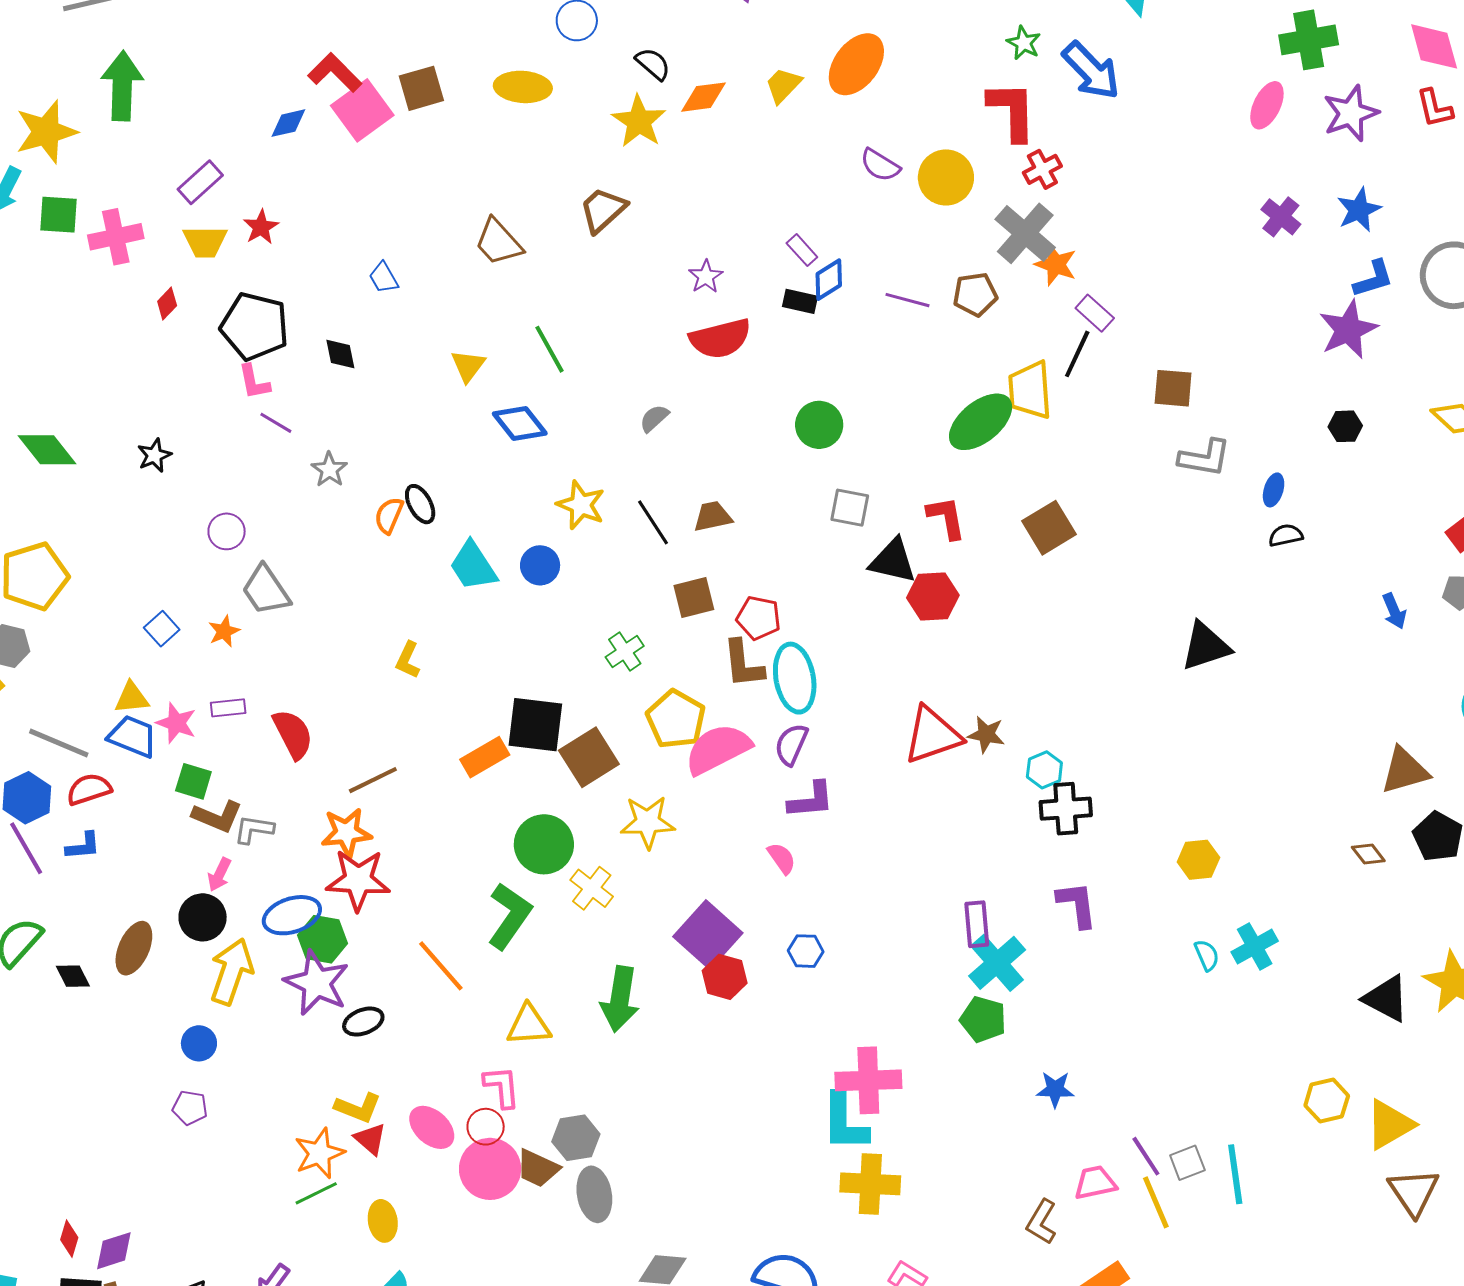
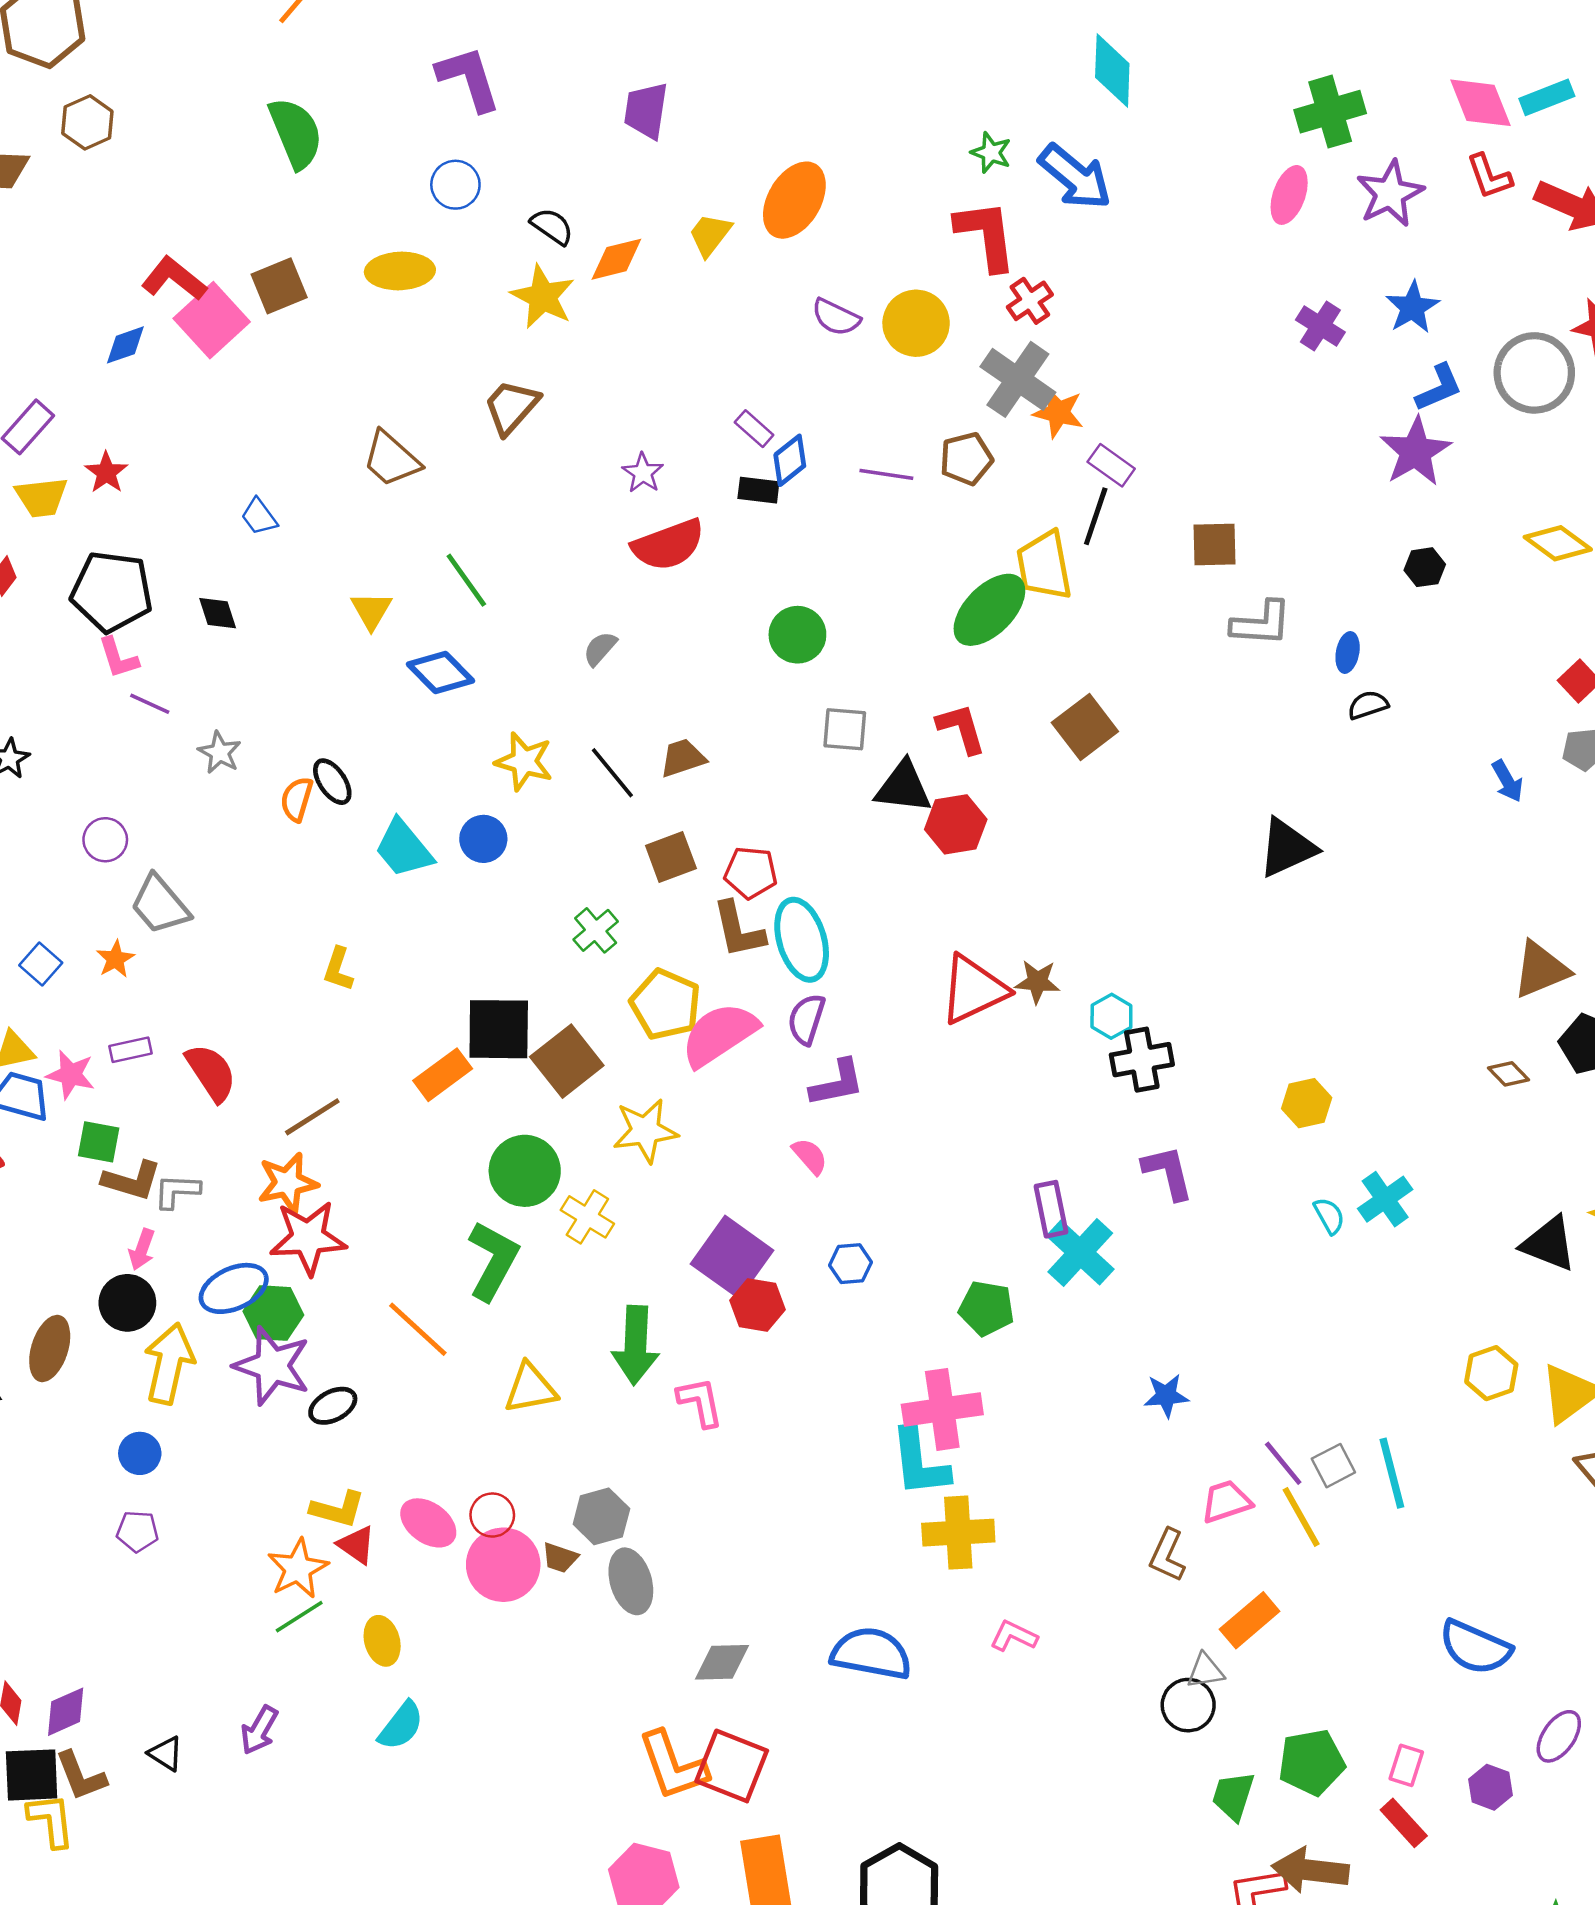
green pentagon: (983, 1019) -> (987, 1308), moved
pink L-shape: (502, 1087) -> (700, 1402), moved
brown trapezoid: (538, 1168) -> (560, 1558), size x0.7

